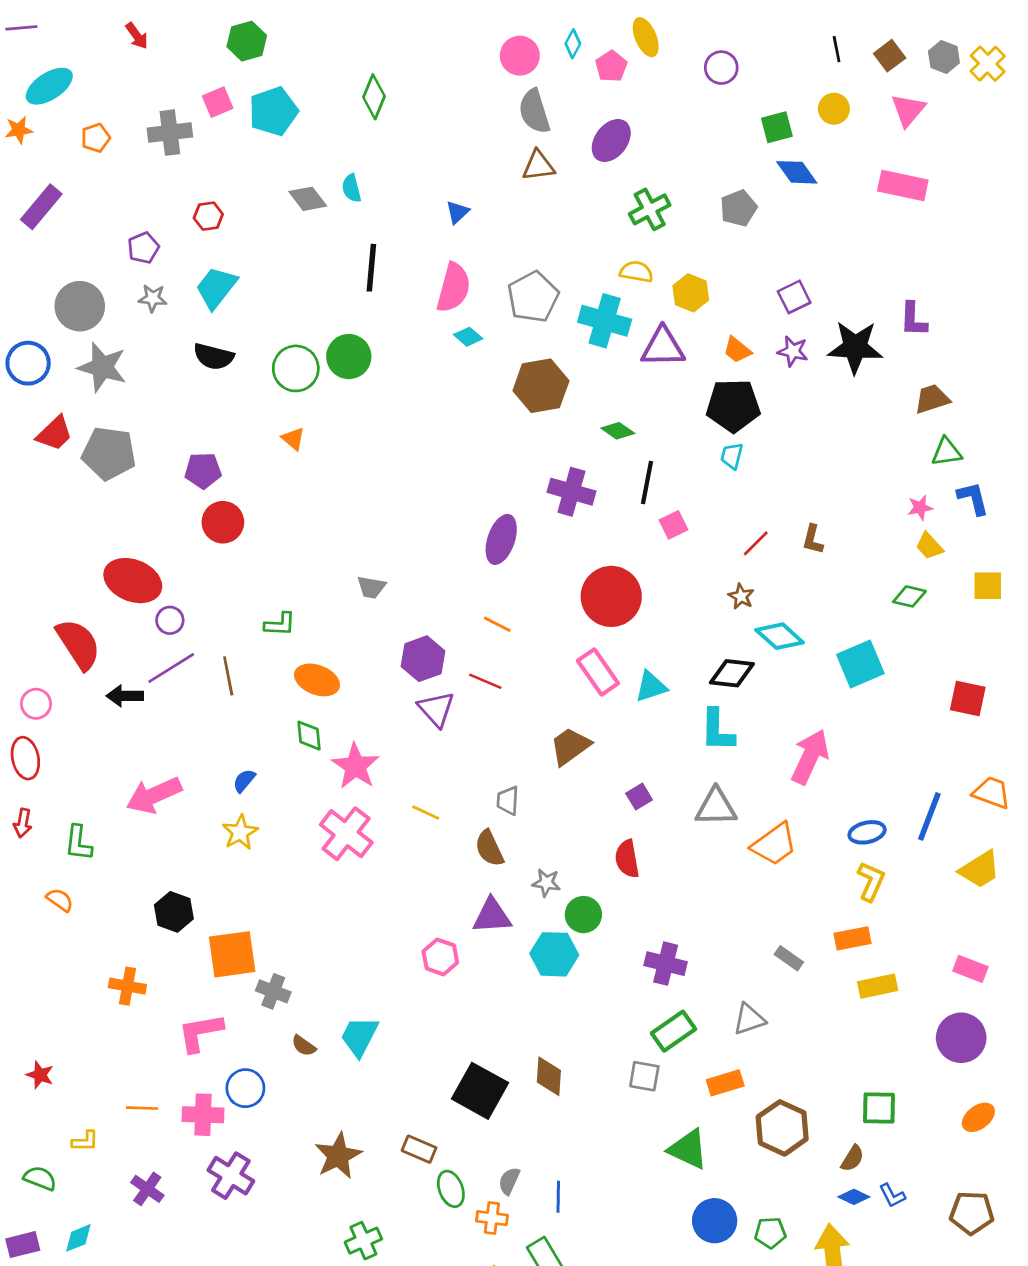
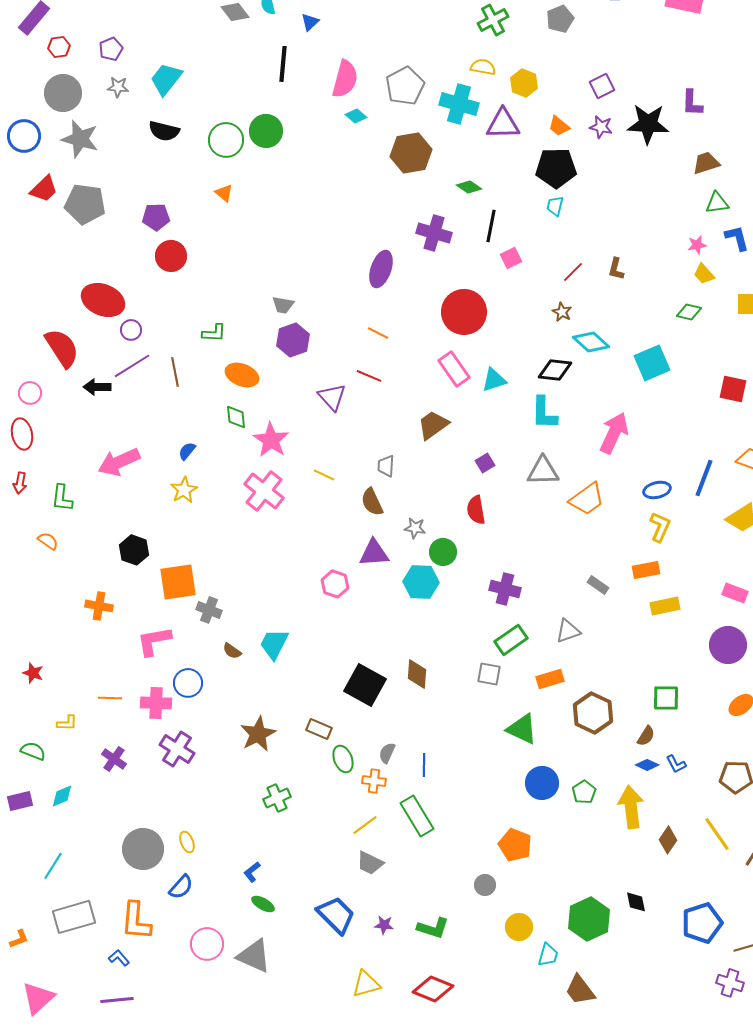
blue triangle: (457, 212) -> (310, 22), moved
red hexagon: (208, 216) -> (59, 47), moved
purple hexagon: (423, 659) -> (293, 340), moved
green pentagon: (770, 1233) -> (584, 792), turned -30

